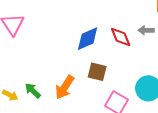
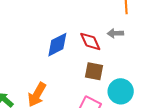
brown square: (97, 72) -> (94, 71), moved

